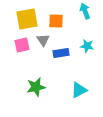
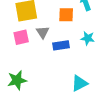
orange square: (56, 21) -> (66, 15), moved
green star: (36, 87) -> (17, 80), moved

